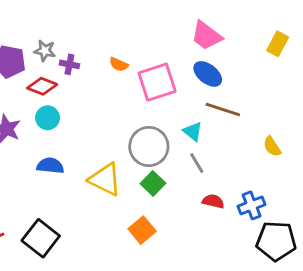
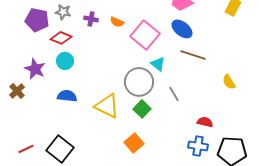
purple cross: (69, 64) -> (91, 19), moved
pink square: (157, 82) -> (145, 35), turned -32
cyan triangle: (193, 131) -> (158, 64), moved
red semicircle: (213, 201) -> (205, 122), moved
blue cross: (252, 205) -> (198, 146), moved, turned 30

